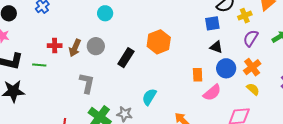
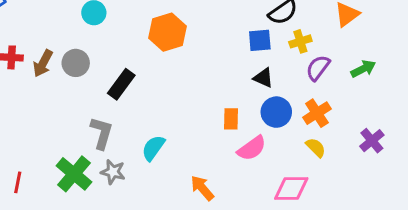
yellow cross: (245, 16) -> (300, 41), moved
orange hexagon: (159, 42) -> (168, 32), moved
gray L-shape: (87, 83) -> (102, 133), moved

